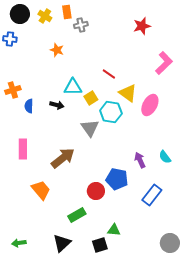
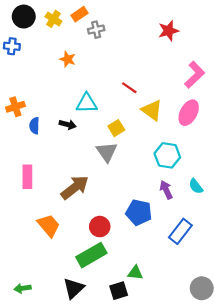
orange rectangle: (67, 12) -> (80, 14), turned 64
yellow square: (91, 98) -> (116, 128), moved
pink ellipse: (150, 105) -> (189, 113), moved
cyan hexagon: (111, 112) -> (167, 155), moved
red circle: (96, 191) -> (100, 227), moved
green rectangle: (77, 215) -> (91, 255), size x1.4

